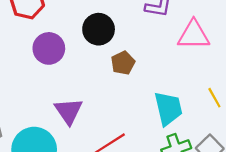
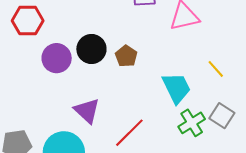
black circle: (99, 29) -> (91, 49), moved

